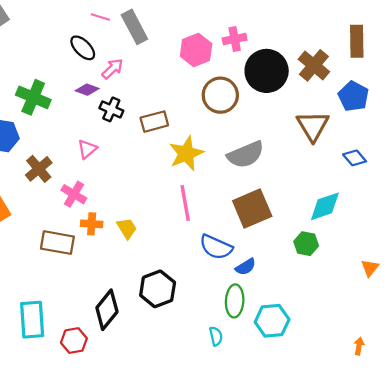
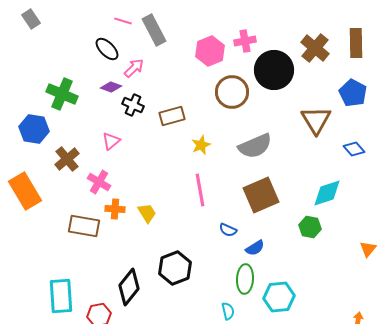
brown cross: (314, 65) -> (315, 48), moved
yellow star: (186, 153) -> (201, 145), size x0.6
blue semicircle: (216, 247) -> (228, 230), size x0.6

